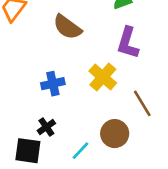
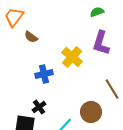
brown semicircle: (67, 27) -> (31, 37), moved, size x0.6
yellow cross: (103, 77) -> (72, 57), moved

